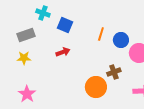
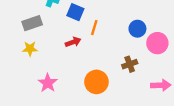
orange line: (101, 34) -> (94, 28), moved
orange circle: (96, 87) -> (96, 82), moved
pink star: (27, 94) -> (48, 83), moved

